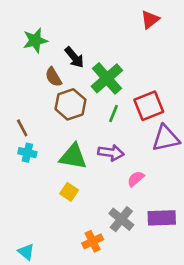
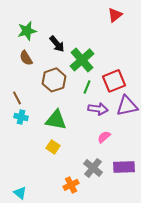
brown semicircle: (53, 77) -> (26, 58), moved
purple arrow: (111, 153) -> (98, 109), moved

